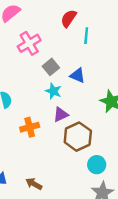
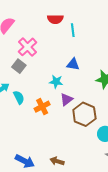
red semicircle: (69, 18) -> (55, 19), turned -112
gray square: (51, 67) -> (19, 66), moved
orange cross: (30, 127) -> (42, 107), moved

